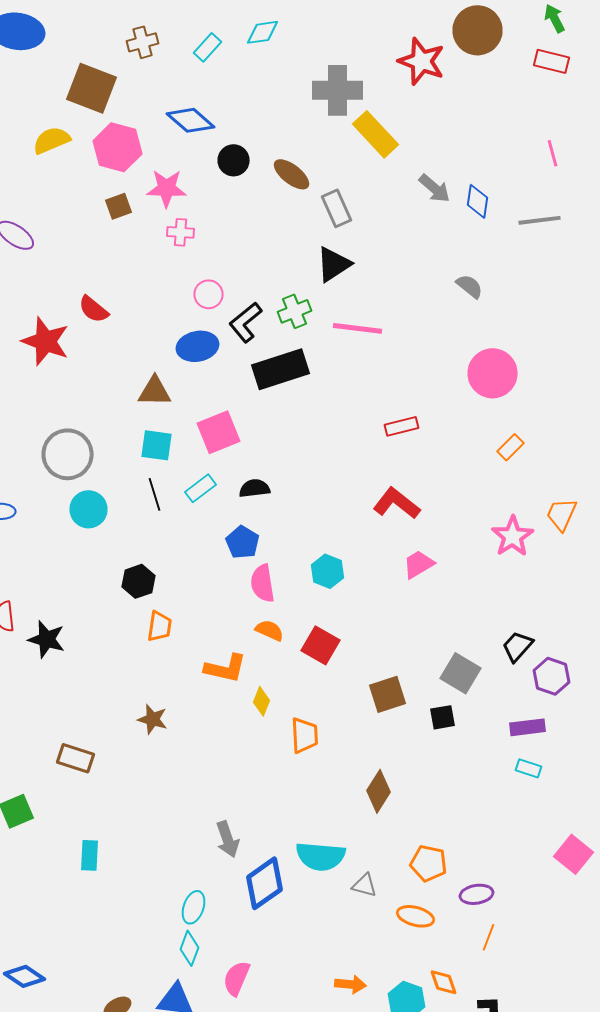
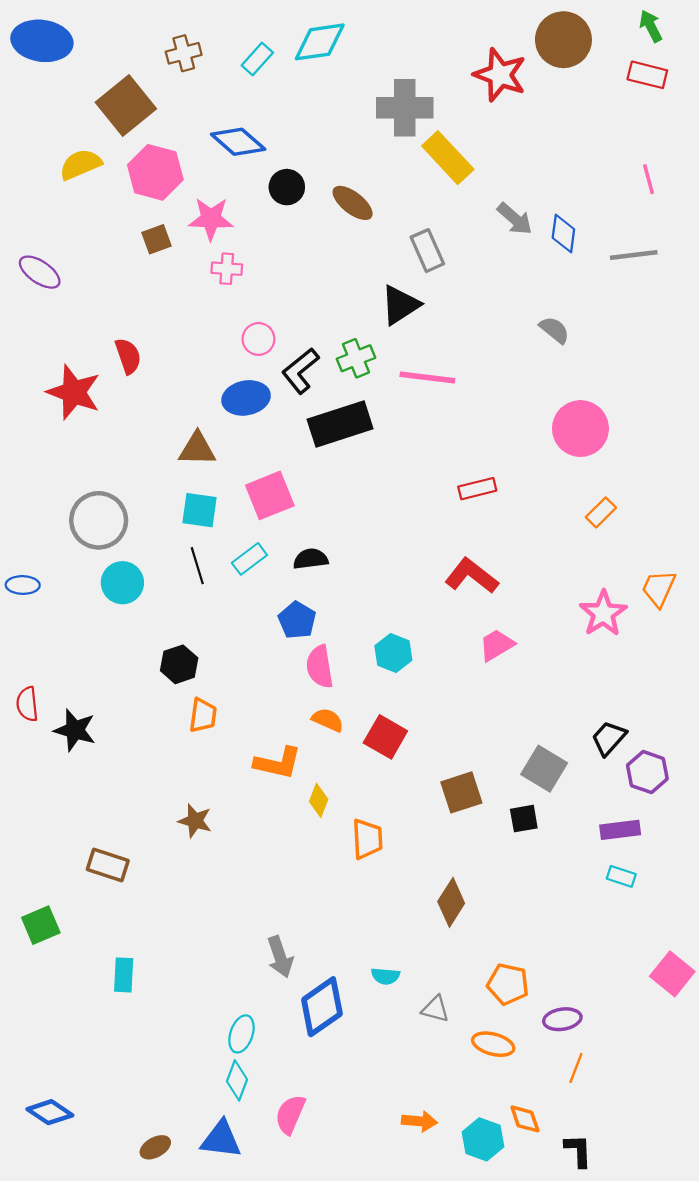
cyan diamond: (262, 32) -> (320, 42), size x1.4
brown square: (92, 88) -> (126, 105), turned 30
gray rectangle: (336, 208) -> (427, 251), moved
red semicircle: (94, 309) -> (128, 356), turned -148
cyan semicircle: (320, 856) -> (385, 976), size x0.5

